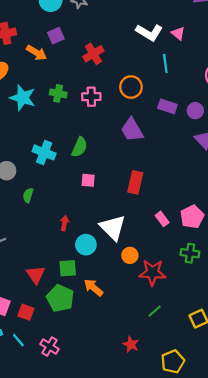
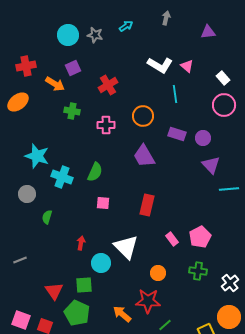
green cross: (58, 93) -> (72, 111), moved
cyan star: (23, 98) -> (37, 156), moved
orange circle: (130, 255) -> (158, 273), moved
red star: (152, 273) -> (148, 301), moved
orange arrow: (93, 288) -> (122, 314), moved

